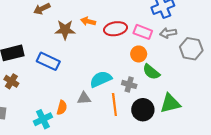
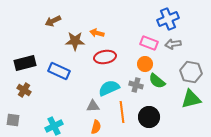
red ellipse: (116, 29) -> (105, 57), moved
gray hexagon: (191, 49) -> (191, 72), moved
gray cross: (129, 84) -> (136, 85), moved
green triangle: (170, 103) -> (191, 99), moved
orange semicircle: (62, 108) -> (96, 127), moved

